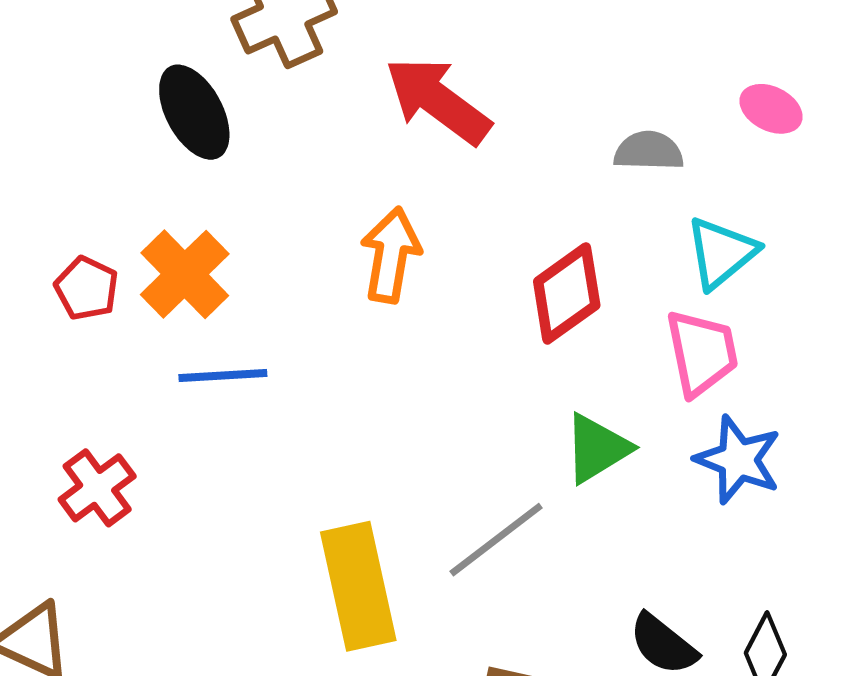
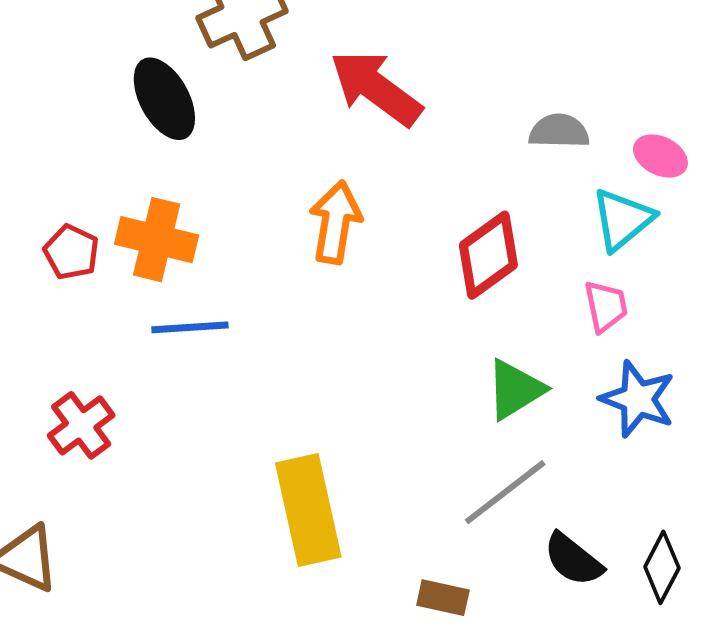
pink ellipse: (771, 109) -> (660, 156), moved
orange cross: (185, 274) -> (157, 240), turned -32
pink trapezoid: (702, 353) -> (606, 306), size x0.7
gray line: (496, 540) -> (505, 492), moved

